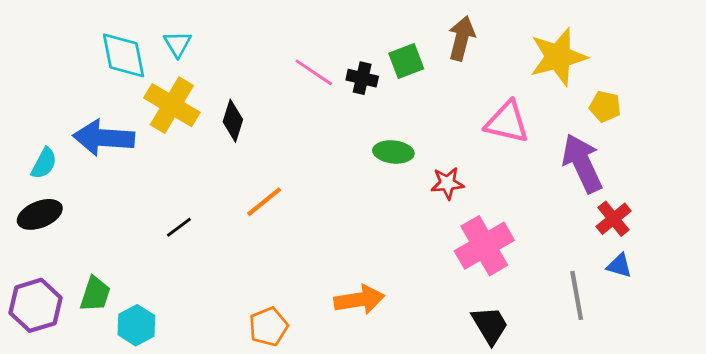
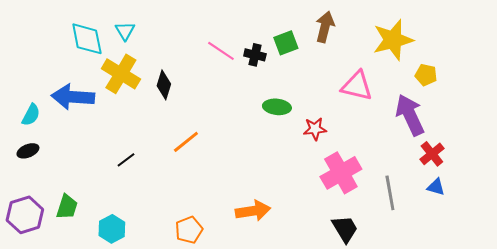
black ellipse: (40, 214) -> (28, 151), size x0.7
gray line: (577, 295) -> (390, 193), moved
cyan hexagon: (136, 325) -> (112, 229), moved

